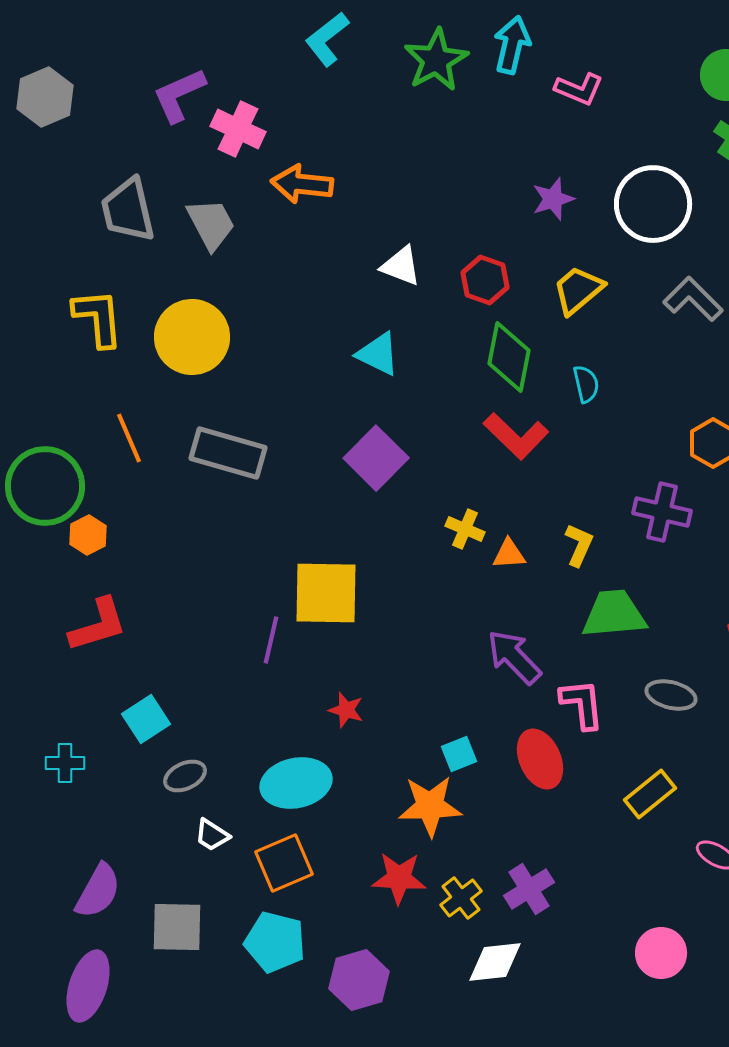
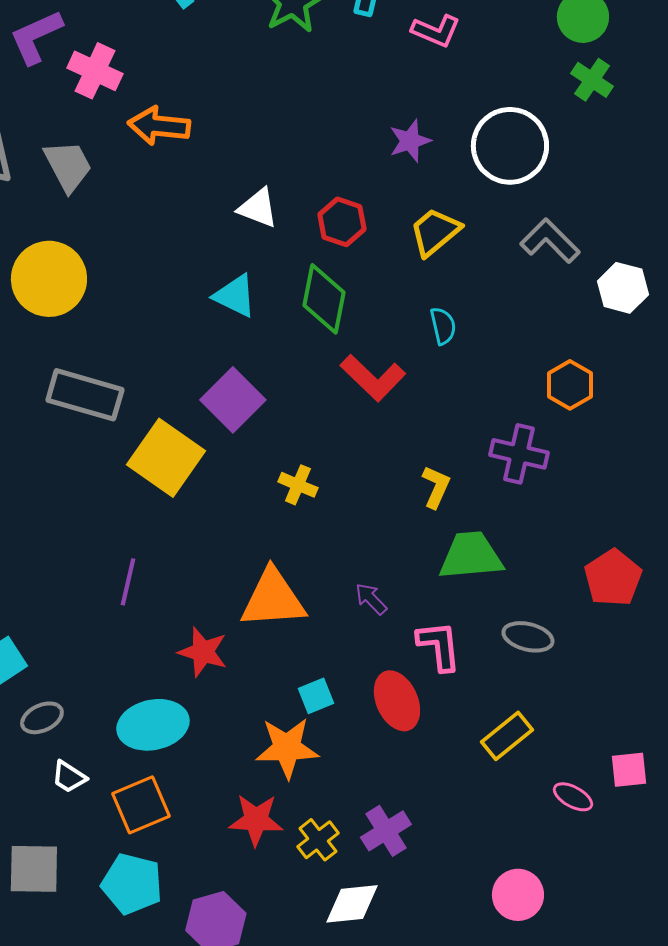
green diamond: (509, 357) -> (324, 299), moved
yellow cross: (465, 529) -> (298, 485), moved
orange triangle: (509, 554) -> (273, 599), moved, size x2.0
yellow square: (326, 593) -> (166, 458), moved, turned 34
purple arrow: (514, 657) -> (371, 599), size x0.6
red star: (346, 710) -> (203, 652), size x1.4

